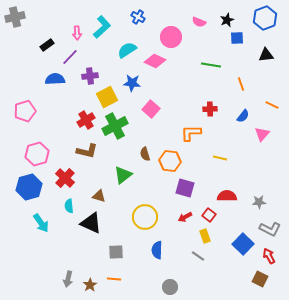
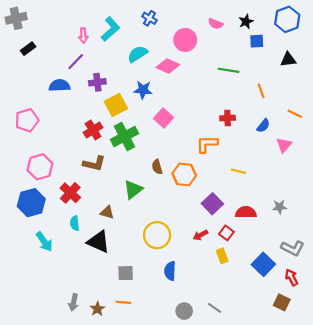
black rectangle: (47, 45) -> (28, 49), moved
purple square: (185, 188) -> (212, 204), moved, turned 30
gray star: (259, 202) -> (280, 207), moved
gray line: (198, 256) -> (215, 308), moved

